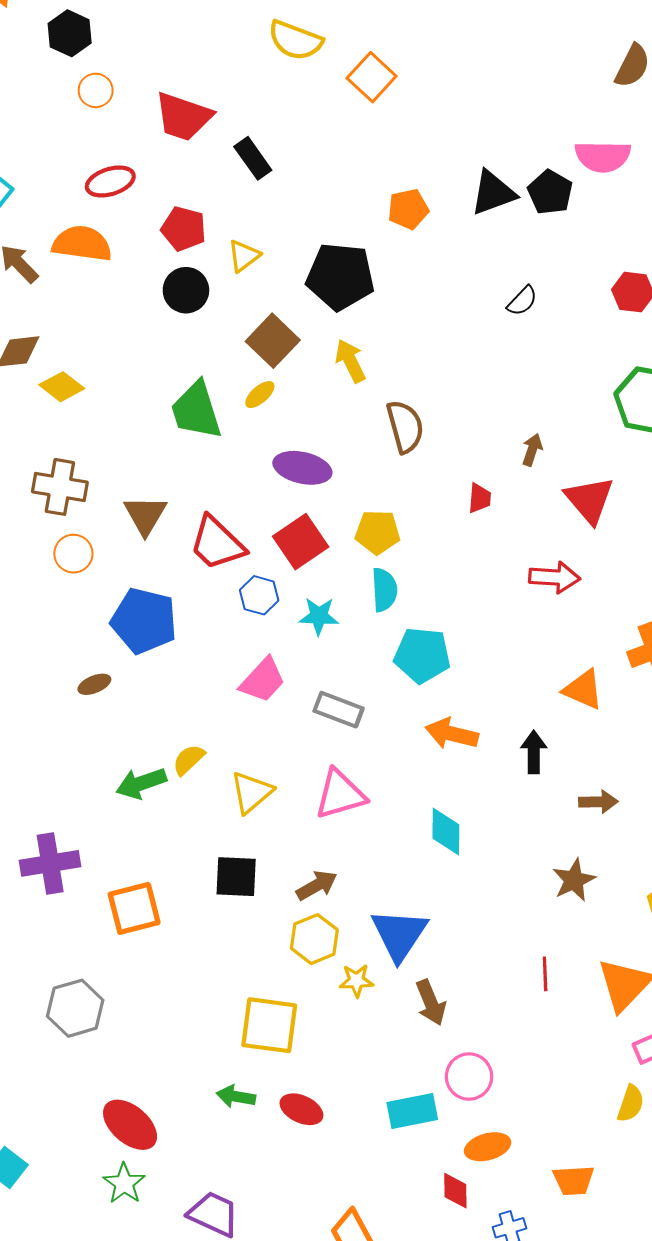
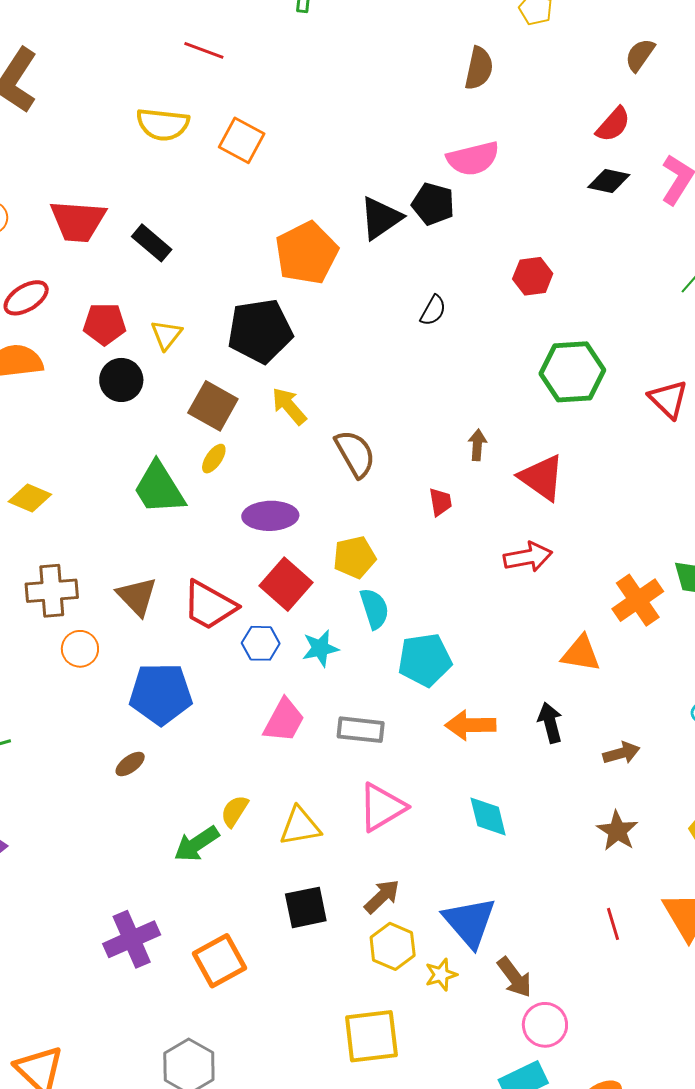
orange pentagon: (408, 209) -> (307, 253), size x1.6
yellow triangle: (251, 792) -> (300, 826), turned 45
pink circle: (469, 1077) -> (545, 1025), moved

